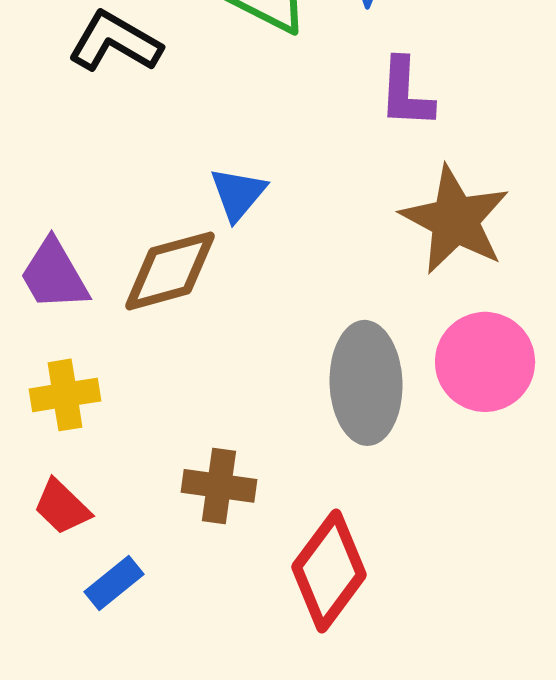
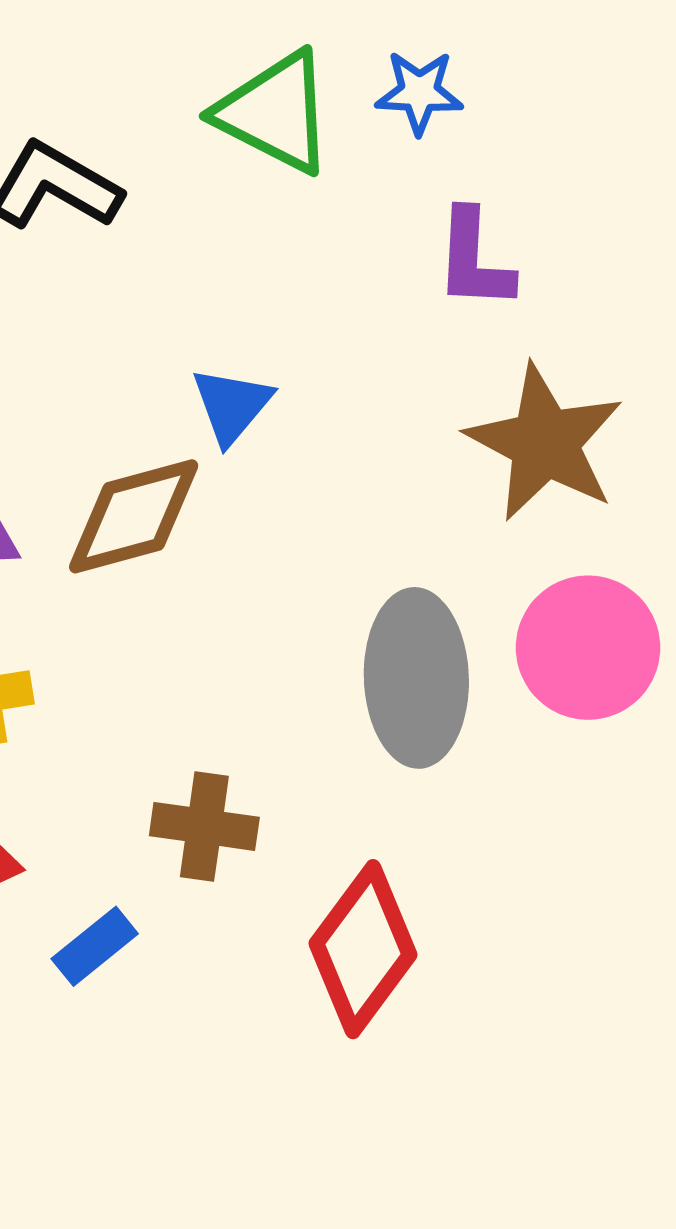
blue rectangle: (114, 583) -> (95, 946), moved

